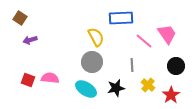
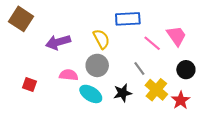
brown square: (20, 18) -> (21, 19), size x1.6
purple arrow: (30, 40) -> (58, 42), moved, size x1.6
gray line: (132, 65) -> (139, 69), turned -32
pink semicircle: (50, 78) -> (69, 75), moved
yellow cross: (148, 85) -> (156, 90), size x1.5

